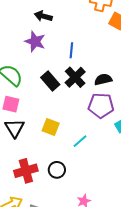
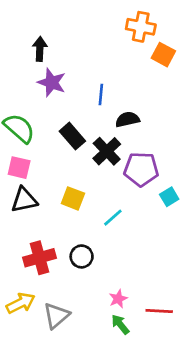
black arrow: (43, 16) -> (40, 49), moved, turned 78
black cross: (75, 77) -> (107, 151), moved
black semicircle: (103, 79) -> (127, 119), moved
black triangle: (15, 128) -> (24, 200), turned 50

